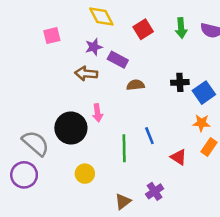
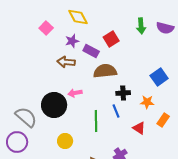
red square: (143, 29) -> (111, 39), moved
pink square: (52, 36) -> (46, 28), moved, turned -32
black cross: (180, 82) -> (123, 93), moved
brown semicircle: (136, 85) -> (105, 71), size x1.6
pink arrow: (98, 113) -> (75, 93), turned 88
orange star: (201, 123) -> (147, 102), moved

